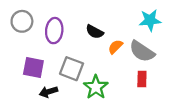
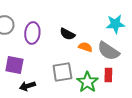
orange semicircle: (115, 47) -> (85, 47), turned 64
gray square: (72, 69) -> (62, 72), moved, turned -30
green star: (96, 87) -> (87, 82), moved

